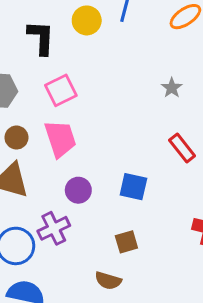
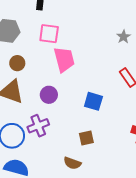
pink square: (61, 90) -> (49, 34), turned 30
pink trapezoid: (60, 139) -> (64, 59), moved
purple circle: (78, 190) -> (49, 95), moved

